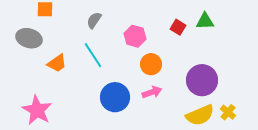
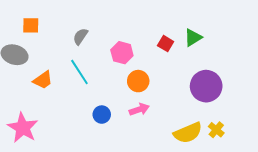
green triangle: (205, 21) -> (193, 37), turned -30
purple circle: (202, 80) -> (206, 86), moved
blue circle: (115, 97) -> (102, 115), size x0.6

